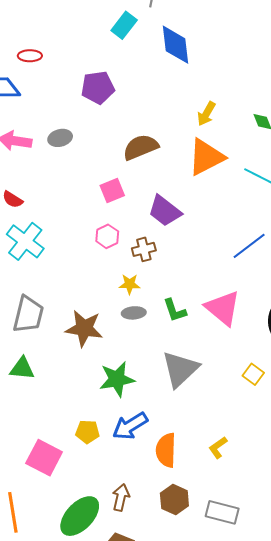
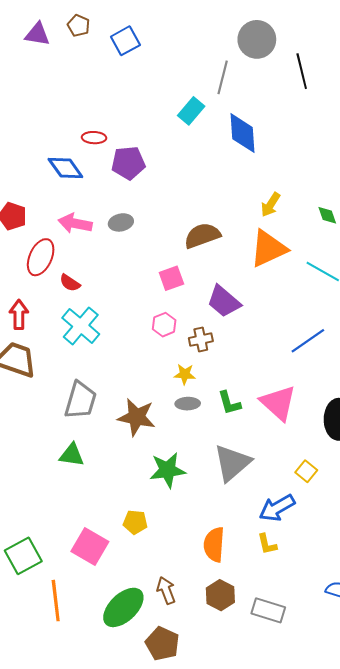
purple pentagon: (98, 87) -> (128, 163), moved
blue arrow: (130, 426) -> (277, 508), moved
yellow L-shape: (218, 447) -> (267, 544), turned -70
brown arrow: (121, 497) -> (166, 590), turned -36

